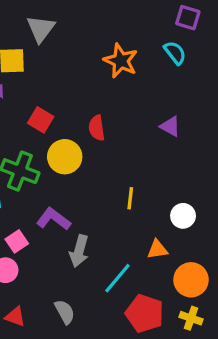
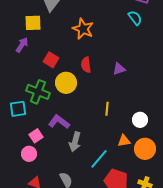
orange star: (121, 61) -> (83, 29), moved
purple triangle: (170, 126) -> (119, 69), moved, turned -48
orange circle: (191, 280) -> (145, 149), moved

